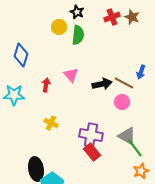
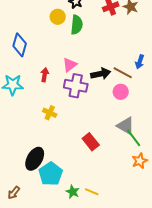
pink triangle: (71, 75) -> (70, 65), turned 35
purple cross: (91, 135) -> (76, 86), moved
black ellipse: (36, 169) -> (35, 159), turned 40

